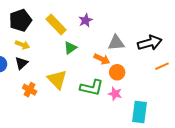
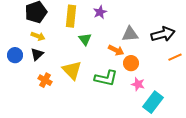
yellow rectangle: (56, 24) -> (71, 16), turned 50
green triangle: (70, 48) -> (85, 39), turned -32
pink star: (115, 94) -> (138, 84), moved
cyan rectangle: (140, 112) -> (153, 102), turned 30

